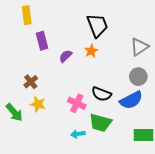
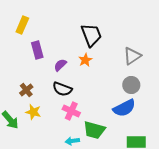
yellow rectangle: (27, 15) -> (22, 25), turned 30
black semicircle: (101, 94) -> (62, 89), moved

